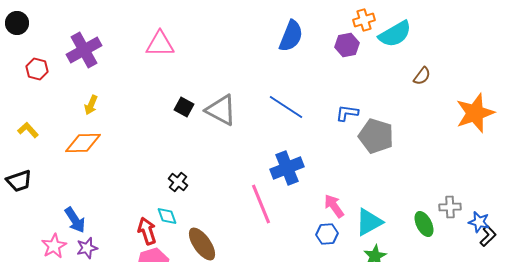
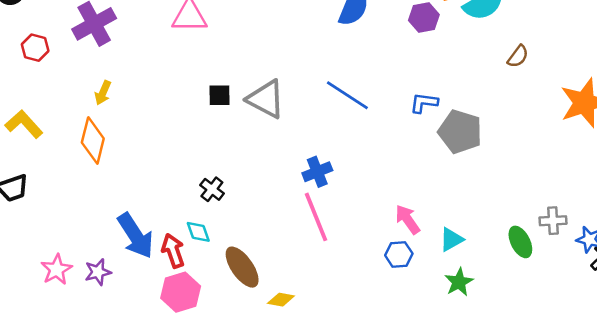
black square: (184, 107) -> (219, 95), turned -30
yellow L-shape: (28, 130) -> (24, 124), size x1.4
orange diamond: (83, 143) -> (93, 140), turned -75
blue cross: (287, 168) -> (317, 172), moved, size x0.7
blue arrow: (75, 220) -> (135, 236), moved, size x1.4
cyan triangle: (369, 222) -> (451, 239), size x0.7

